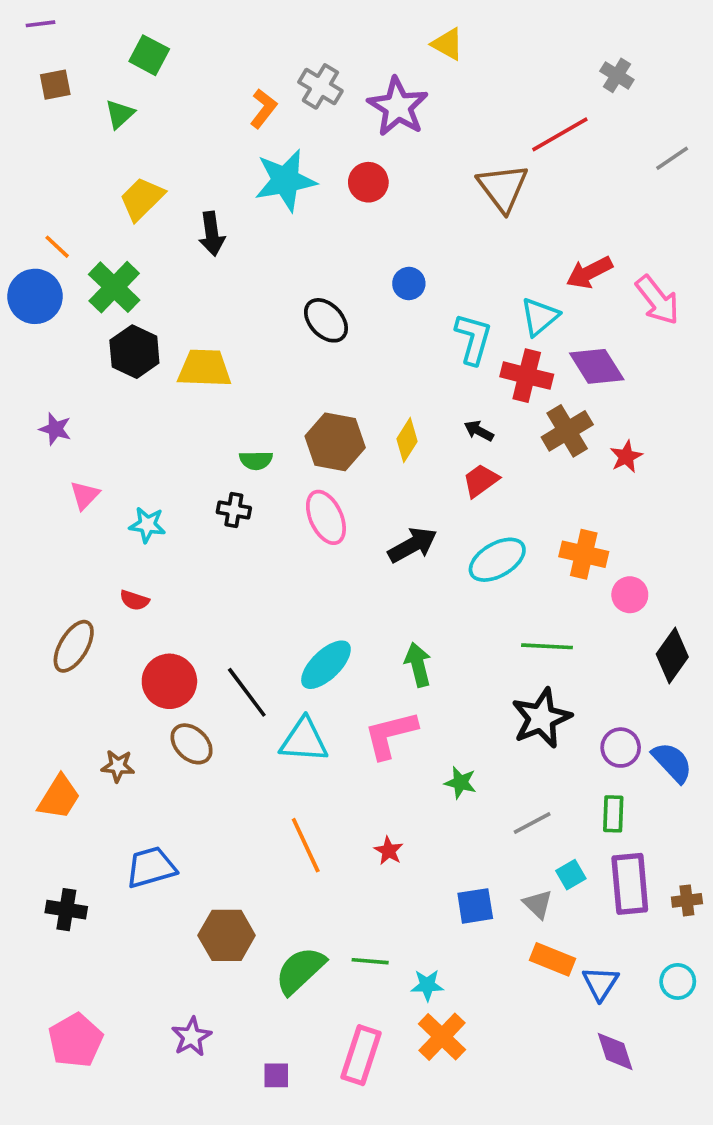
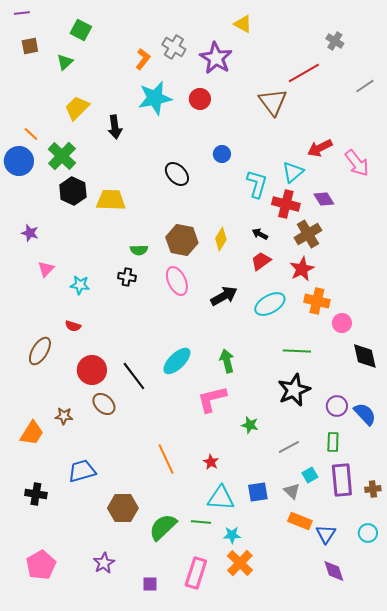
purple diamond: (597, 366) -> (324, 199), size x0.7
red star: (626, 457) -> (302, 269), moved, size x1.4
black diamond: (672, 656) -> (365, 356), turned -48
cyan triangle: (304, 740) -> (221, 498), moved

